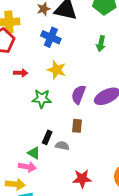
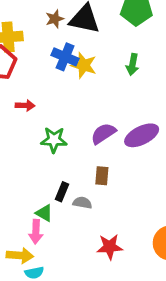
yellow star: (57, 70) -> (84, 65), moved
purple semicircle: (79, 94) -> (103, 133), turned 36
pink arrow: (27, 167) -> (36, 232), turned 84

